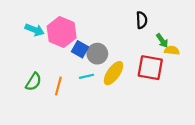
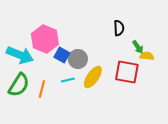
cyan arrow: (35, 30) -> (20, 55), moved, size x1.5
green semicircle: (34, 82) -> (19, 85), size x1.4

